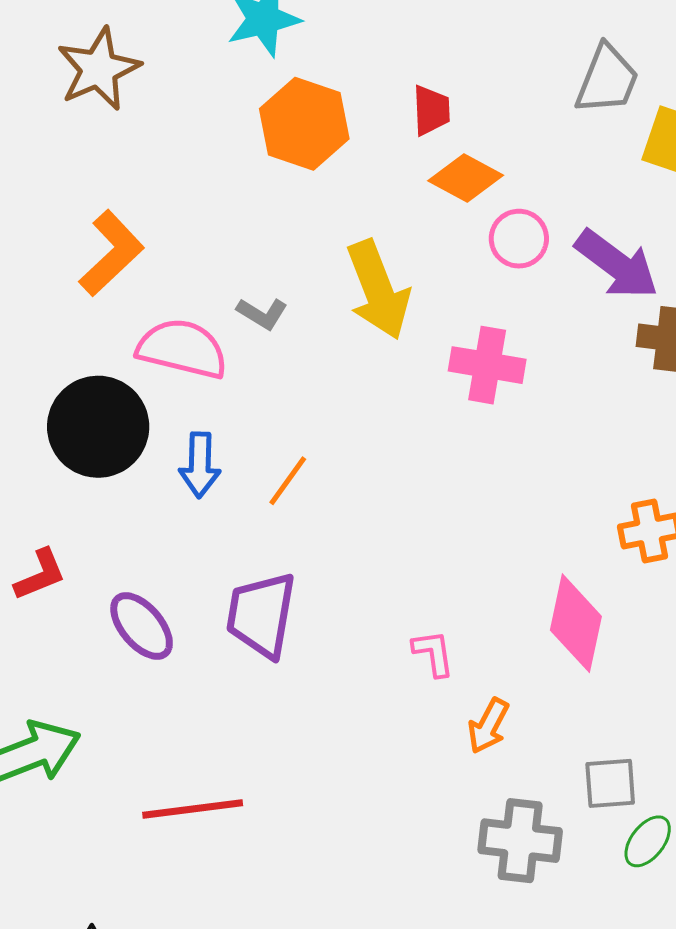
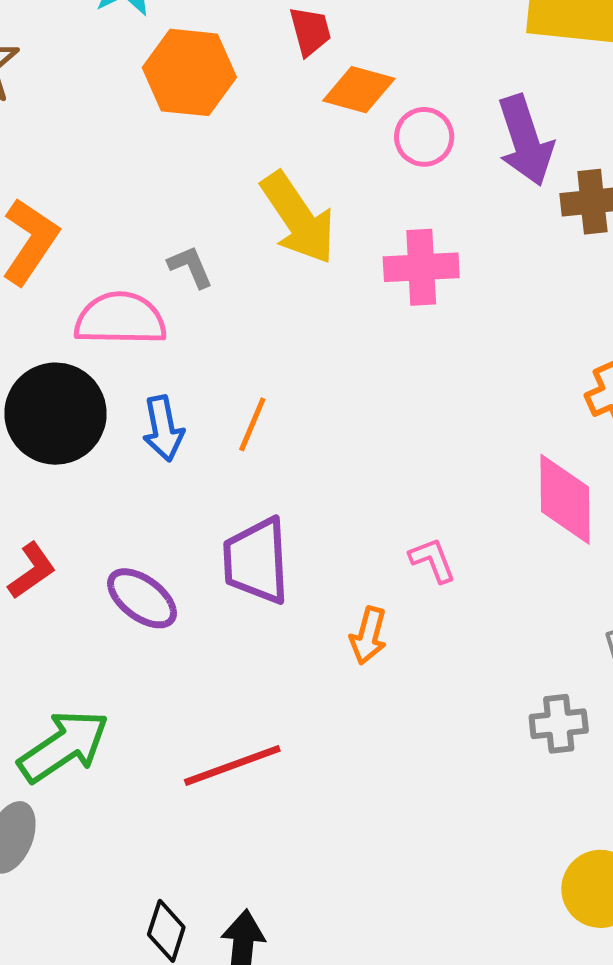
purple arrow: (617, 264) -> (525, 140), turned 48
gray L-shape: (262, 313) -> (190, 267), turned -132
orange arrow: (488, 726) -> (368, 636), moved
gray cross: (520, 841) -> (559, 724), size x0.7

